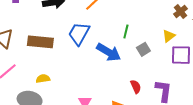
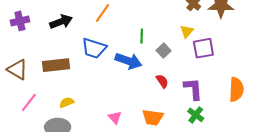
blue trapezoid: (79, 34) -> (94, 48), turned -90
red semicircle: (136, 87) -> (162, 81), moved

